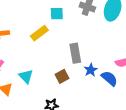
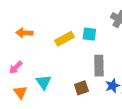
cyan square: (57, 14) -> (89, 34), moved

